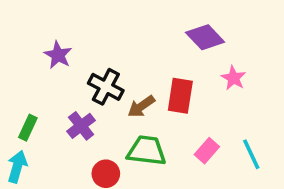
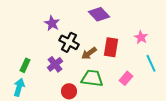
purple diamond: (205, 37) -> (99, 14), moved
purple star: (58, 55) -> (52, 23), moved
cyan line: (251, 154) -> (151, 63), moved

